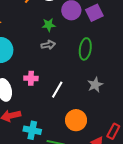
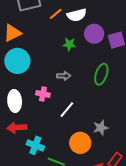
gray arrow: (48, 45) -> (64, 76), moved
gray star: (95, 85) -> (101, 128), moved

